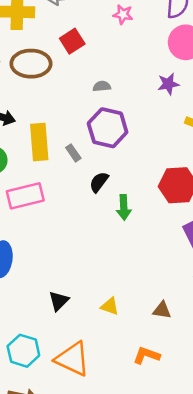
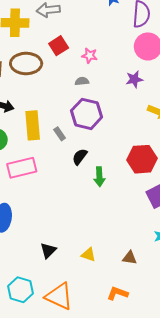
pink star: (123, 14) -> (90, 56), moved

